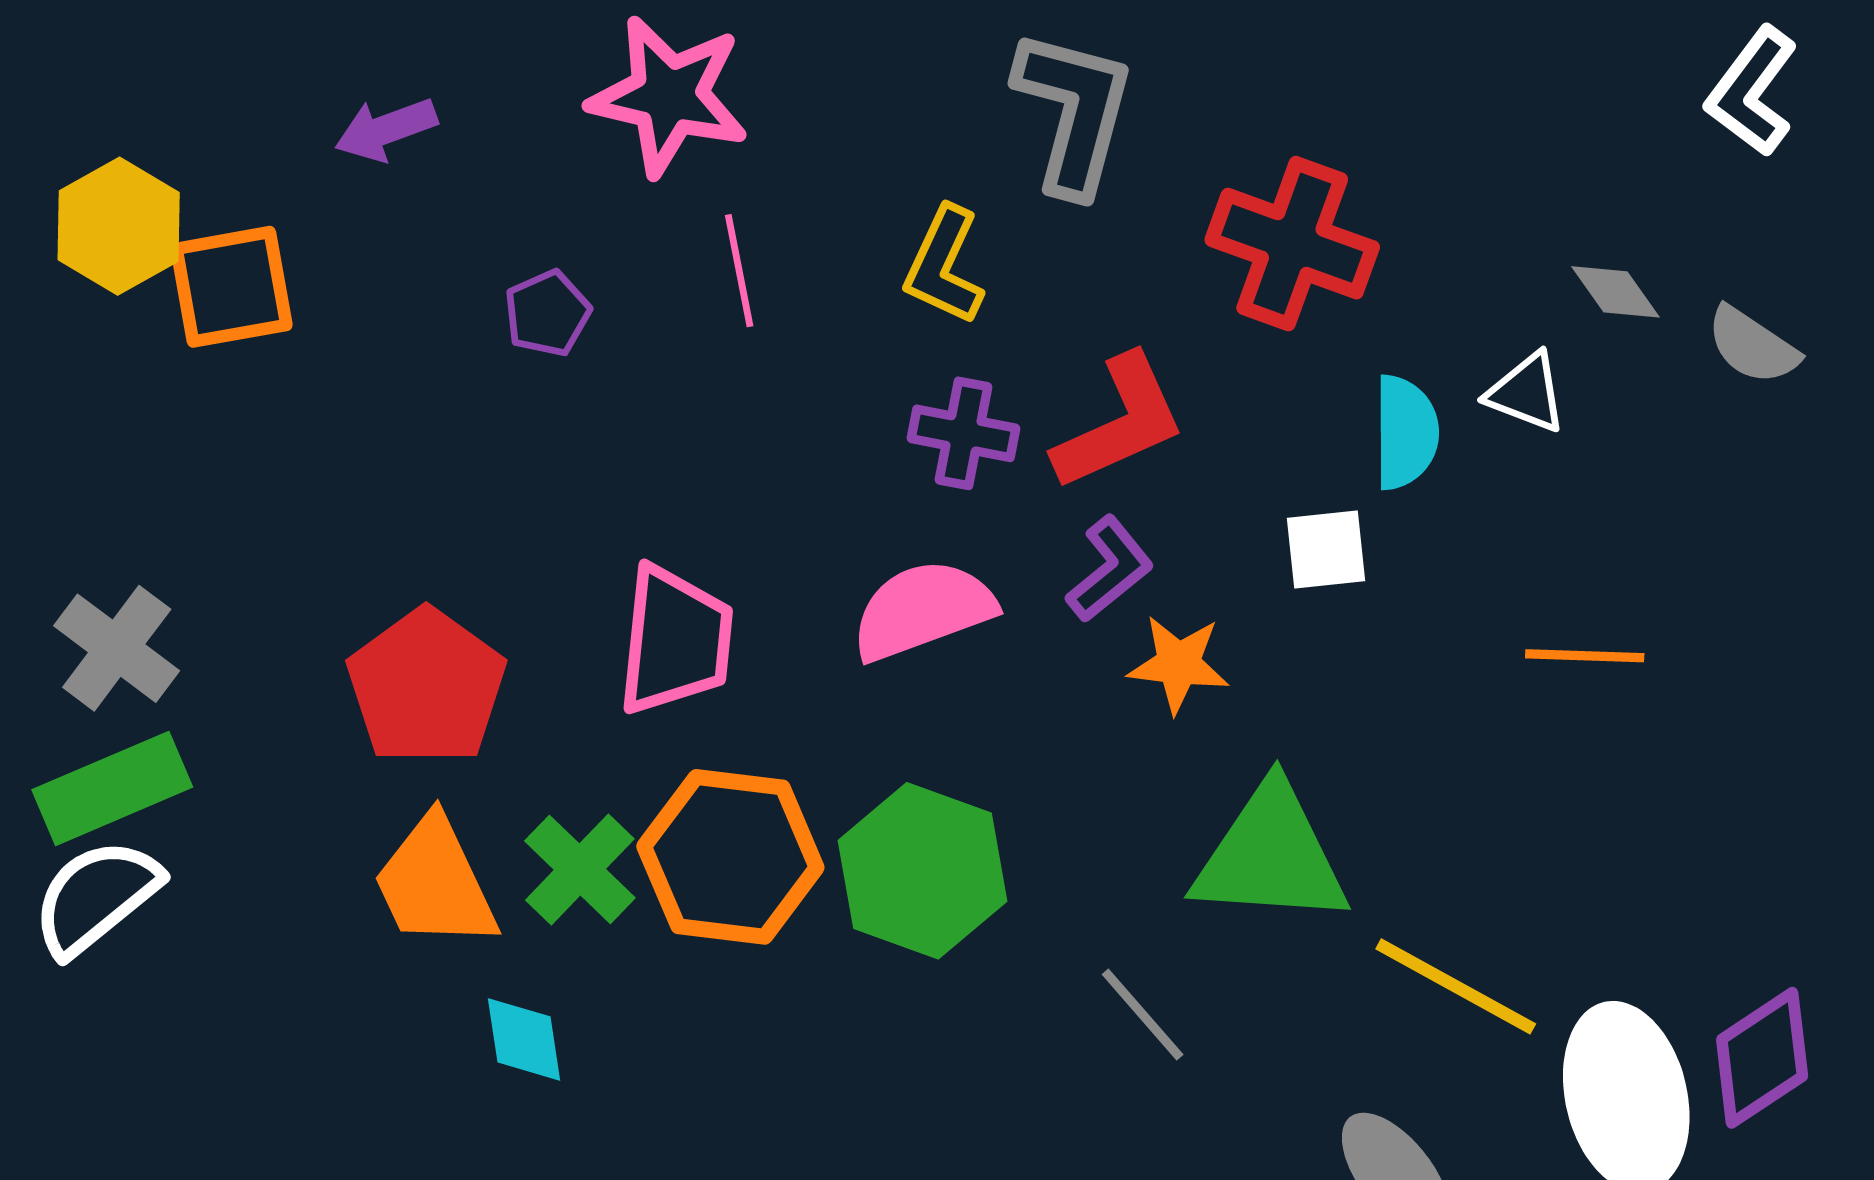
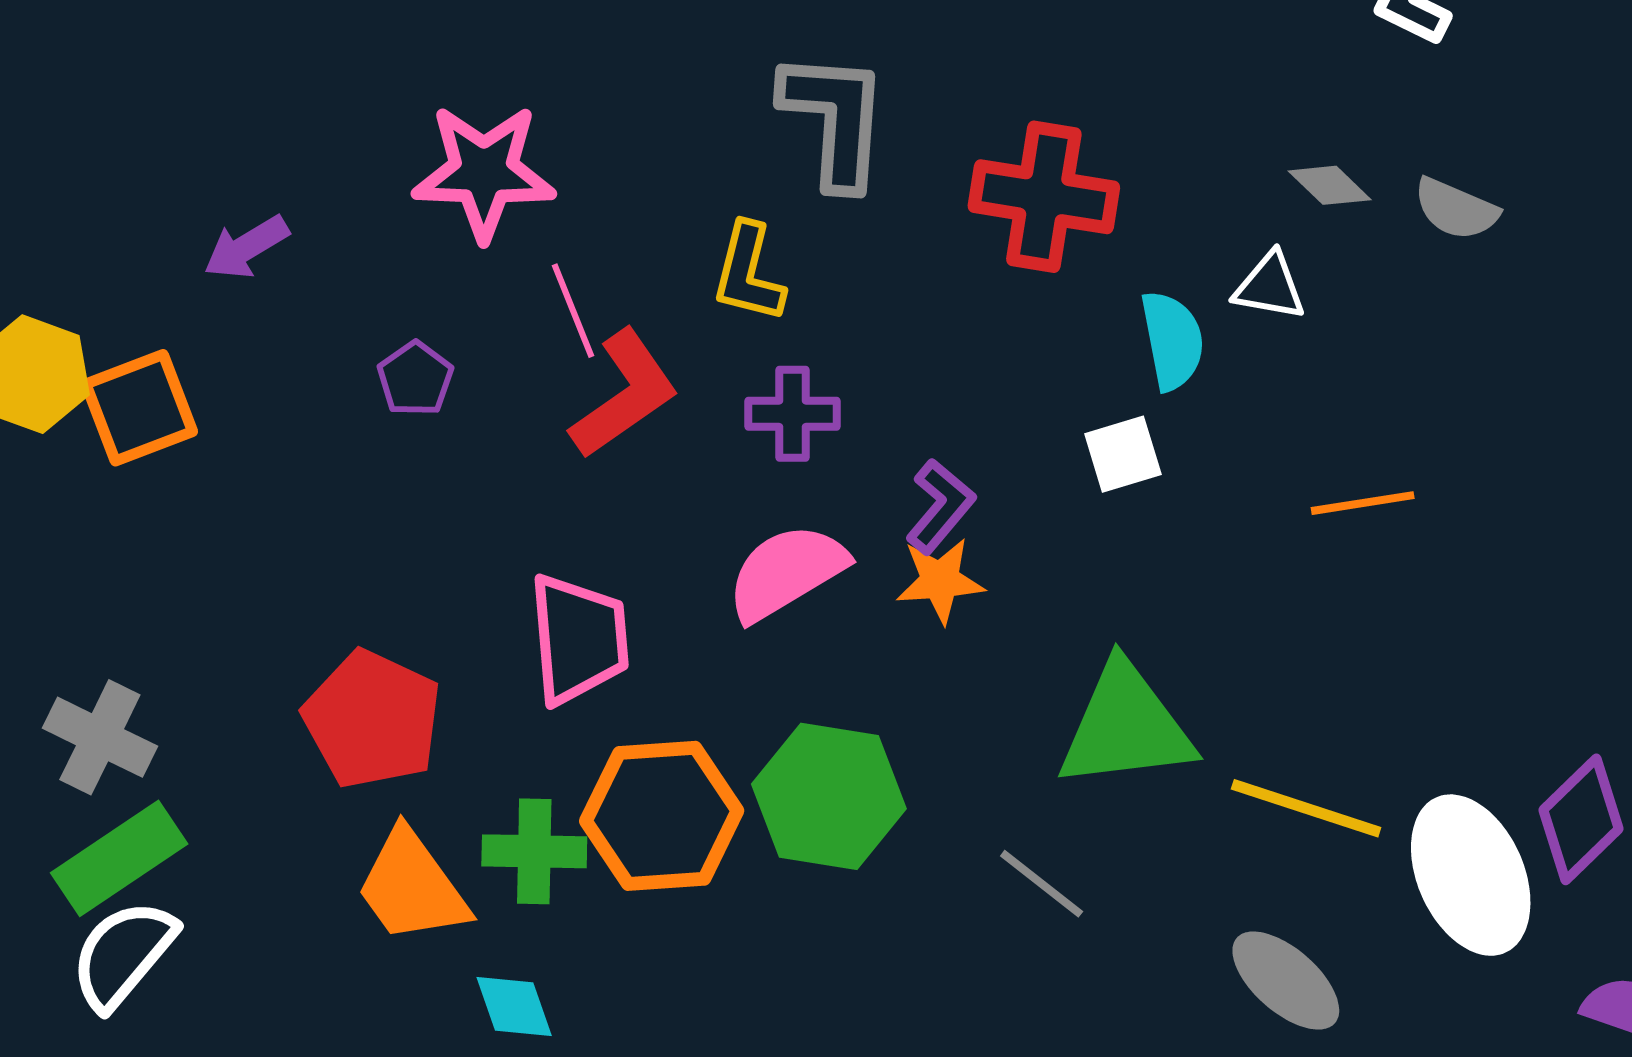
red L-shape: (1120, 423) -> (624, 394), moved
orange star: (1178, 664) -> (940, 580), moved
green cross: (580, 869) -> (534, 851), turned -32

